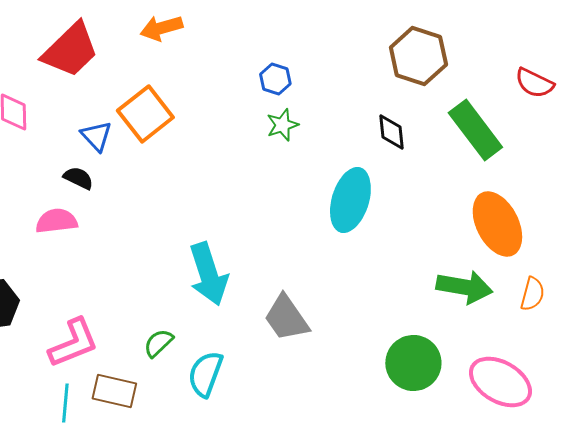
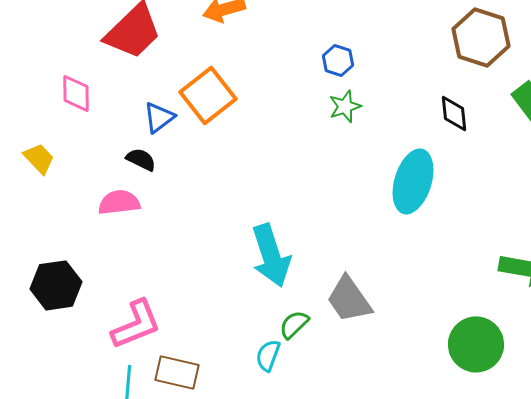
blue triangle: (96, 136) -> (159, 117), turned 36
green semicircle: (158, 343) -> (294, 324), moved
cyan semicircle: (205, 374) -> (268, 355), size x0.7

